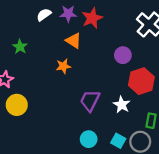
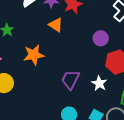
orange star: (63, 66) -> (34, 55), moved, size x1.5

